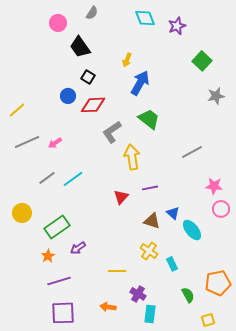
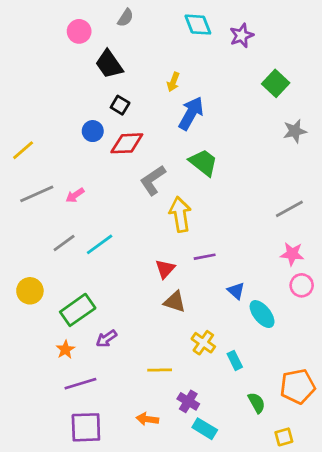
gray line: (192, 152) -> (289, 209), moved
brown triangle: (152, 221) -> (175, 302), moved
cyan rectangle: (150, 314) -> (205, 429), turned -66

